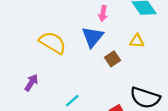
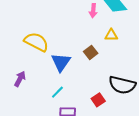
pink arrow: (103, 14) -> (93, 11), moved
blue triangle: (93, 37) -> (61, 62), moved

